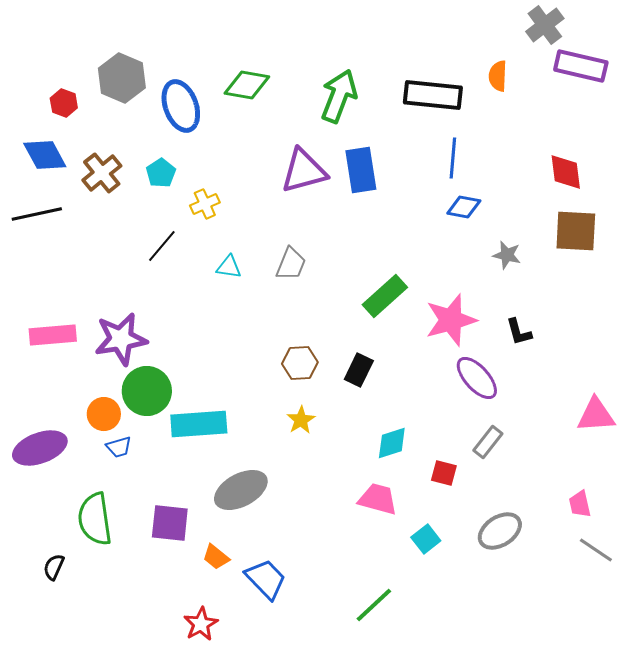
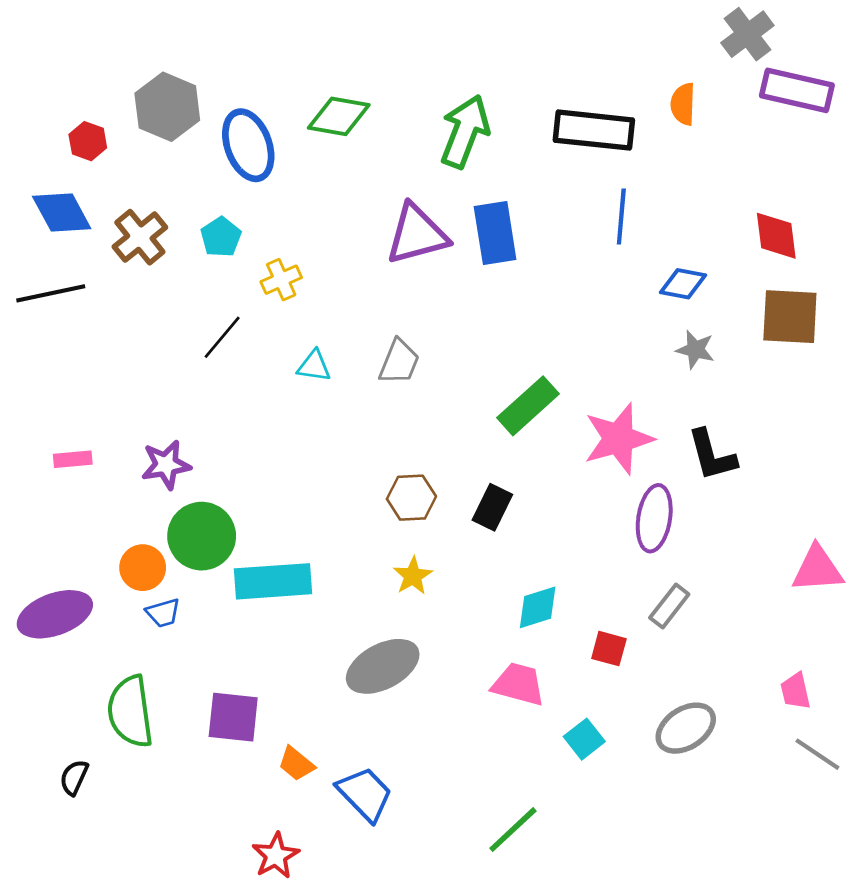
blue diamond: (464, 207) -> (683, 284), moved
black L-shape: (519, 332) -> (712, 455), size x1.4
pink rectangle: (53, 335) -> (73, 459), size x0.6
purple star: (121, 339) -> (166, 465), size x0.7
purple ellipse: (477, 378) -> (654, 518), turned 51
gray ellipse: (241, 490) -> (383, 666), moved

